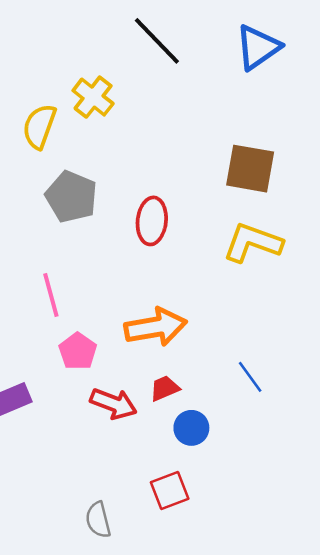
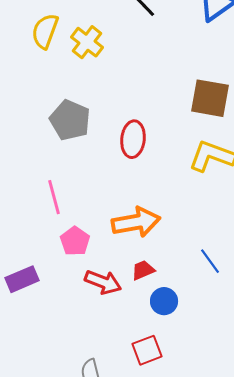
yellow semicircle: (39, 126) -> (45, 31), moved

